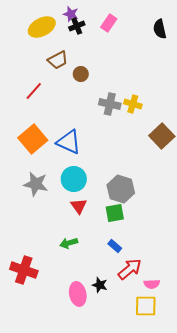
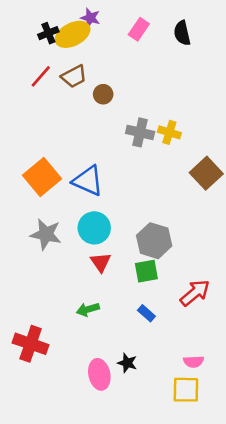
black cross: (77, 26) -> (48, 33), moved
yellow ellipse: (42, 27) -> (73, 34), moved
black semicircle: (160, 29) -> (182, 33), moved
red line: (34, 91) -> (41, 76), moved
red arrow: (130, 269) -> (195, 293), moved

